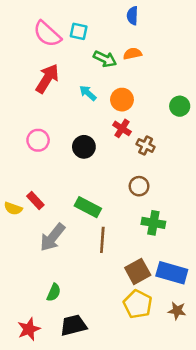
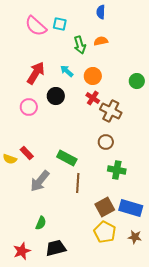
green arrow: (105, 59) -> (80, 45), turned 48
red arrow: (47, 79) -> (36, 73), moved
brown cross: (146, 145) -> (111, 111), size x1.5
black circle: (84, 147) -> (56, 96), moved

